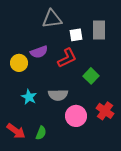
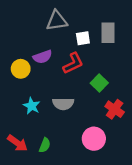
red cross: (105, 111) -> (115, 109), moved
pink circle: (76, 116) -> (94, 139), moved

